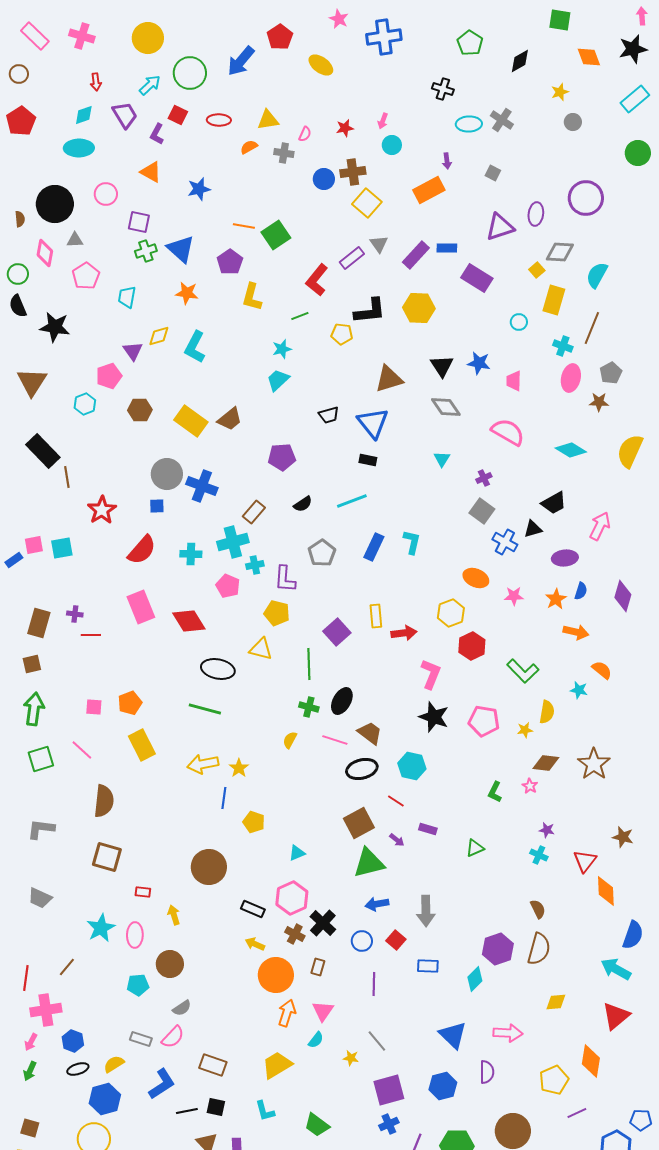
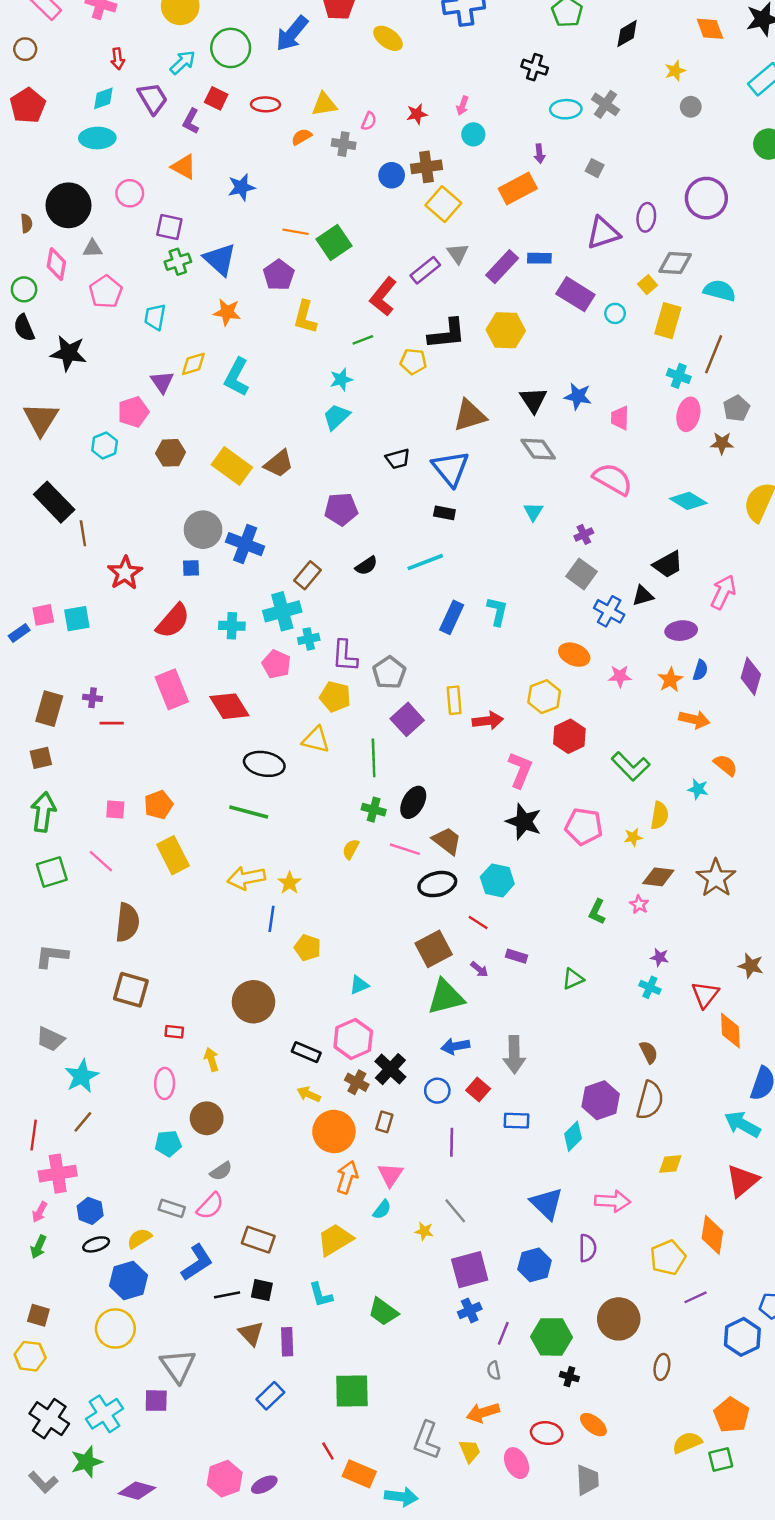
cyan semicircle: (597, 275) -> (720, 291), turned 76
cyan circle: (519, 322) -> (615, 313), moved
gray pentagon: (322, 553) -> (389, 673), moved
cyan star: (101, 928) -> (82, 1076), moved

